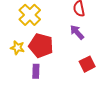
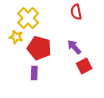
purple arrow: (77, 32) -> (74, 47), moved
yellow star: (17, 48) -> (16, 37), moved

